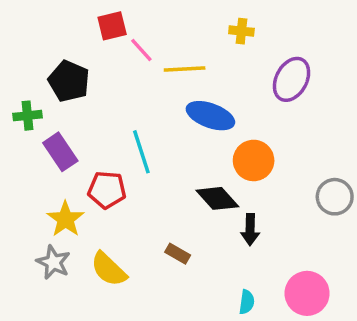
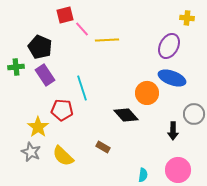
yellow cross: (241, 31) -> (187, 18), moved
blue ellipse: (210, 116) -> (172, 78), moved
purple rectangle: (60, 152) -> (45, 75), moved
black arrow: (250, 230) -> (173, 131), moved

